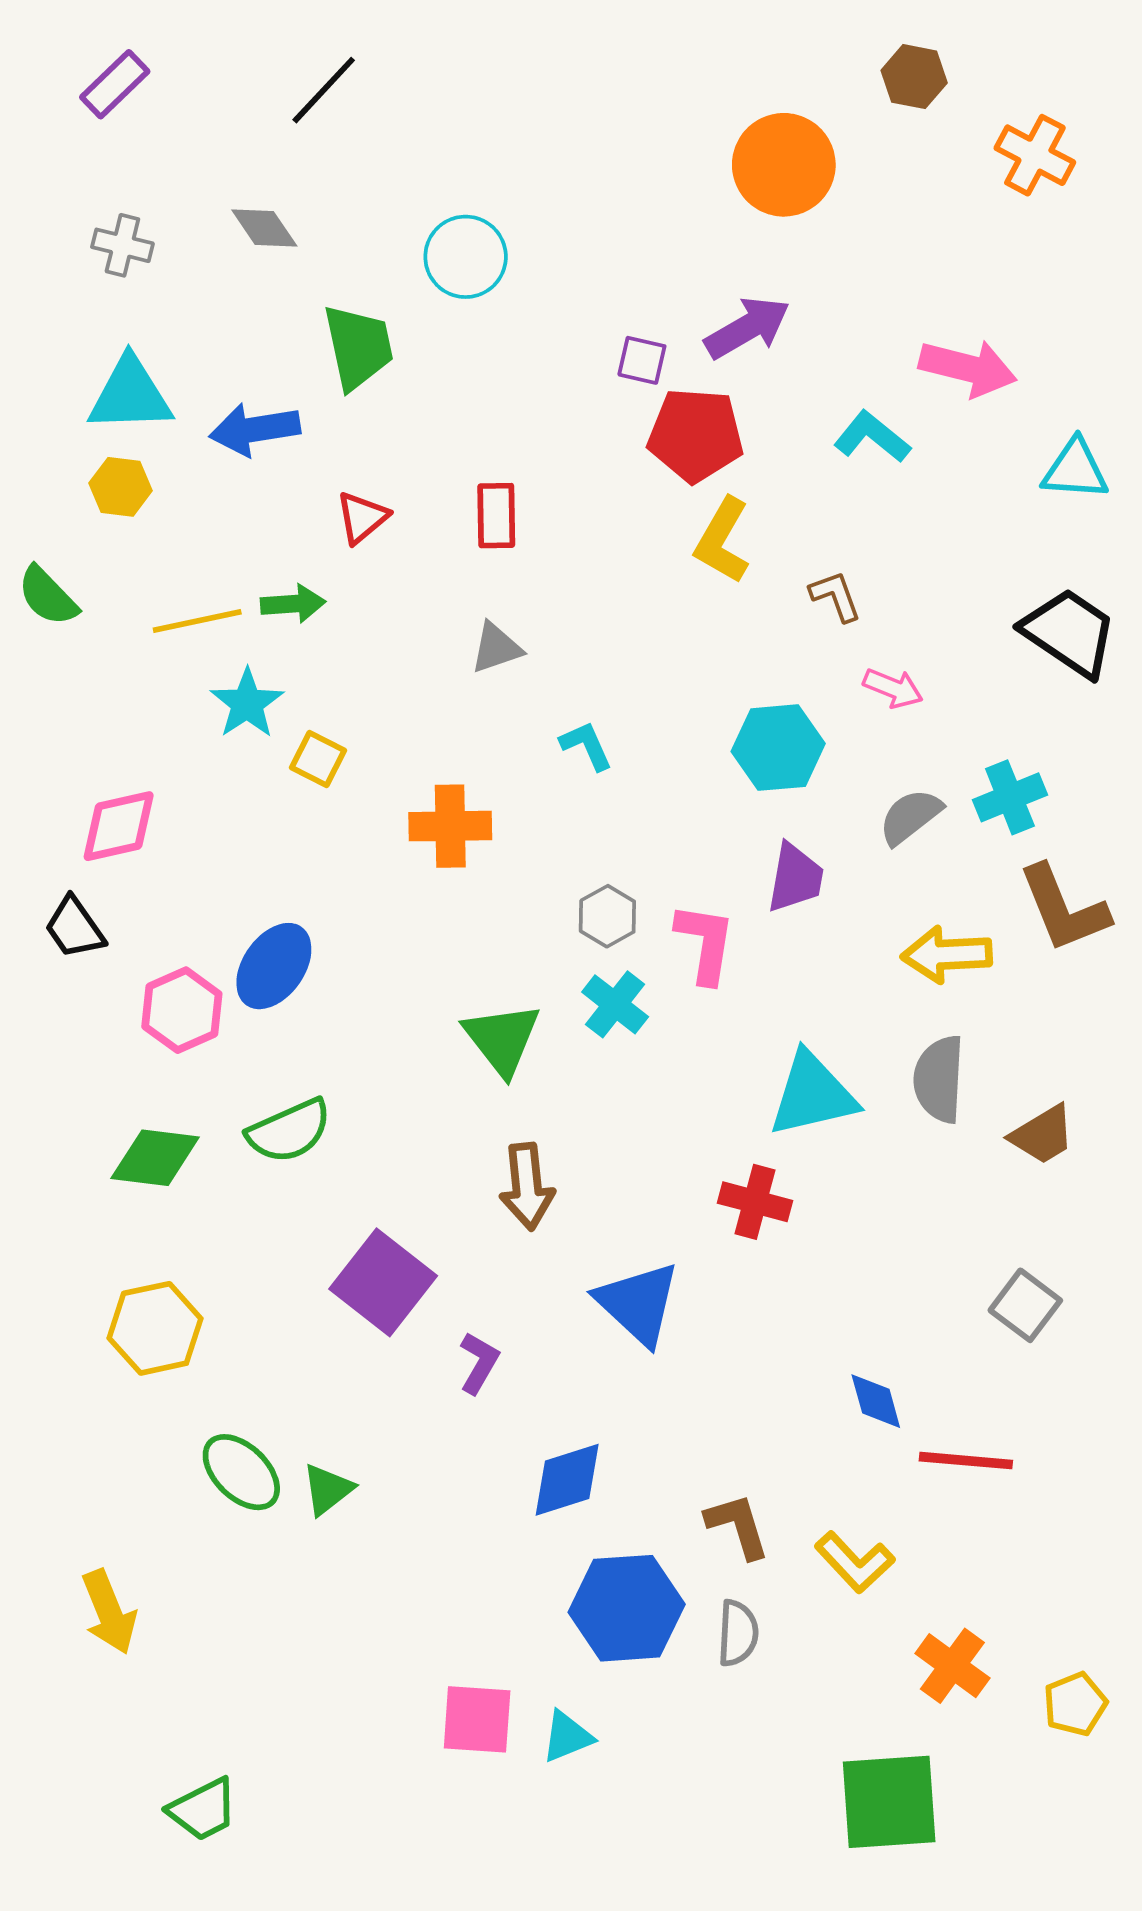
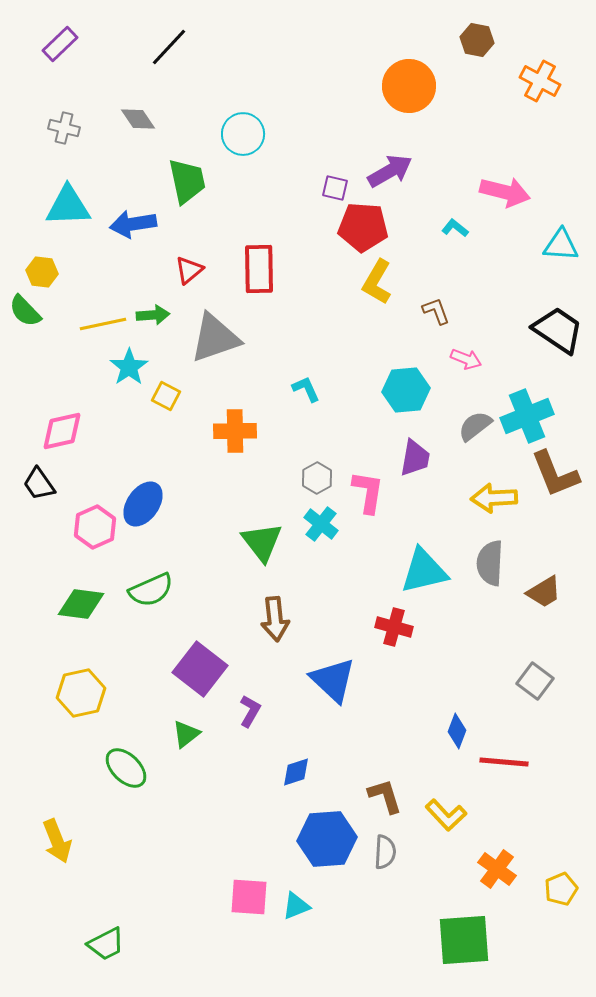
cyan L-shape: (872, 437) -> (455, 228), size x0.7
yellow hexagon: (121, 487) -> (42, 272), moved
red rectangle: (496, 516) -> (259, 269), size x1.4
gray triangle: (496, 648) -> (215, 338), moved, size x1.8
cyan cross: (1010, 797) -> (527, 416), size x1.4
blue diamond: (876, 1401) -> (457, 731), turned 36
blue diamond: (567, 1480) -> (296, 772), size x0.7
green triangle: (328, 1489) -> (186, 734), moved

